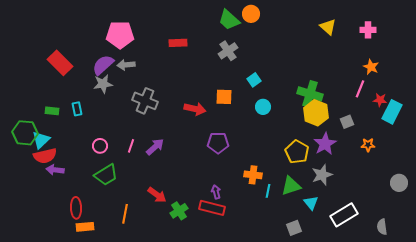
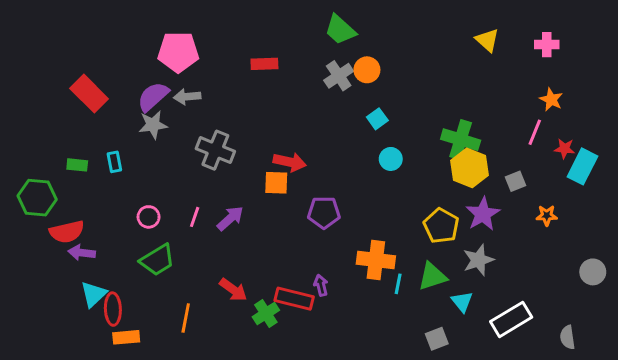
orange circle: (251, 14) -> (367, 70), moved
orange square: (224, 97) -> (276, 183), moved
cyan triangle: (41, 140) -> (94, 294), moved
orange cross: (253, 175) -> (376, 260), size x1.4
red rectangle: (212, 208) -> (294, 299), moved

